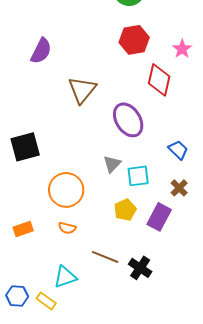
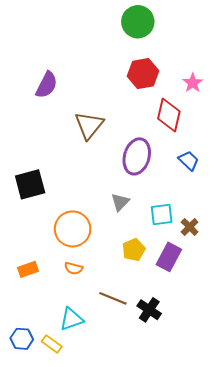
purple ellipse: (128, 120) -> (137, 156), turned 48
blue trapezoid: (178, 150) -> (189, 161), moved
cyan square: (138, 176) -> (162, 214), moved

